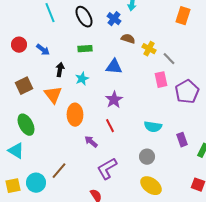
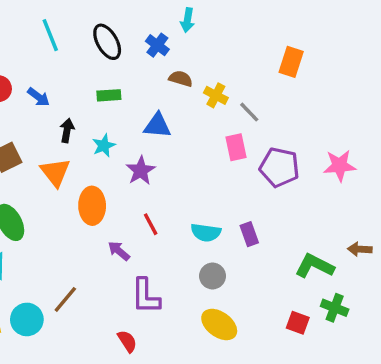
orange rectangle: (183, 16) -> (291, 62), moved
purple pentagon: (187, 92) -> (279, 167), turned -30
purple star: (114, 100) -> (141, 171), moved
cyan semicircle: (153, 127) -> (206, 232), moved
purple rectangle: (182, 140) -> (249, 234), moved
purple L-shape: (107, 169) -> (146, 296), turned -60

